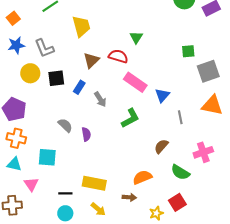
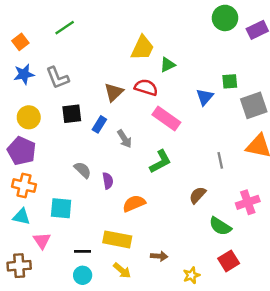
yellow trapezoid: (81, 26) -> (142, 48), moved, turned 40
green triangle: (136, 37) -> (168, 65), turned 32
yellow circle: (30, 73) -> (29, 117), moved
blue triangle: (162, 95) -> (205, 97), moved
orange semicircle: (142, 177) -> (134, 203), moved
red square: (177, 202) -> (229, 261), moved

